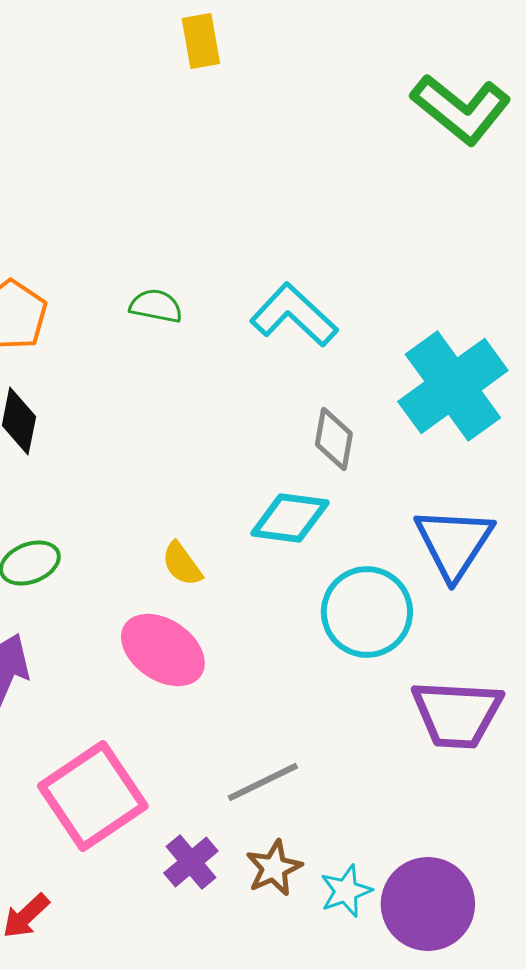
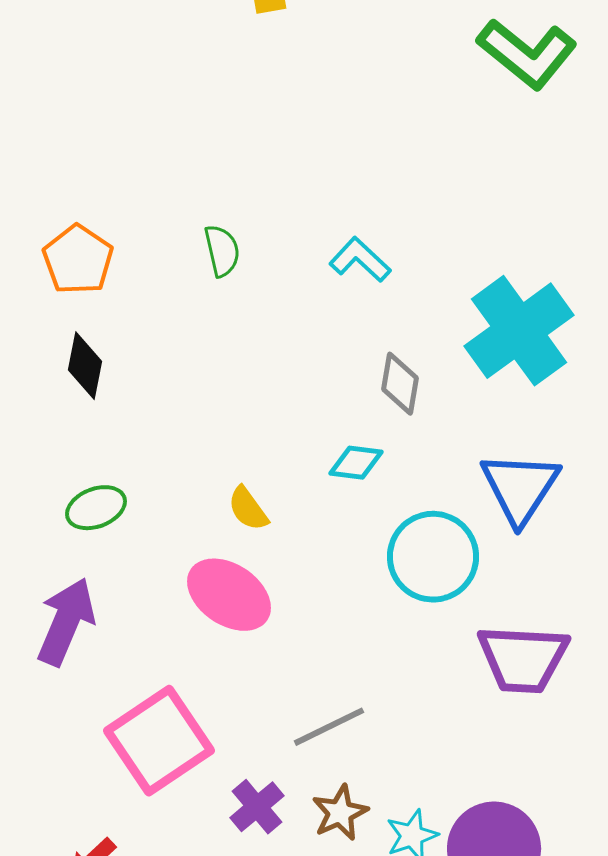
green semicircle: (156, 306) -> (222, 251), turned 66
cyan L-shape: (294, 315) -> (360, 260), size x0.7
cyan diamond: (290, 518) -> (356, 463), size x0.7

